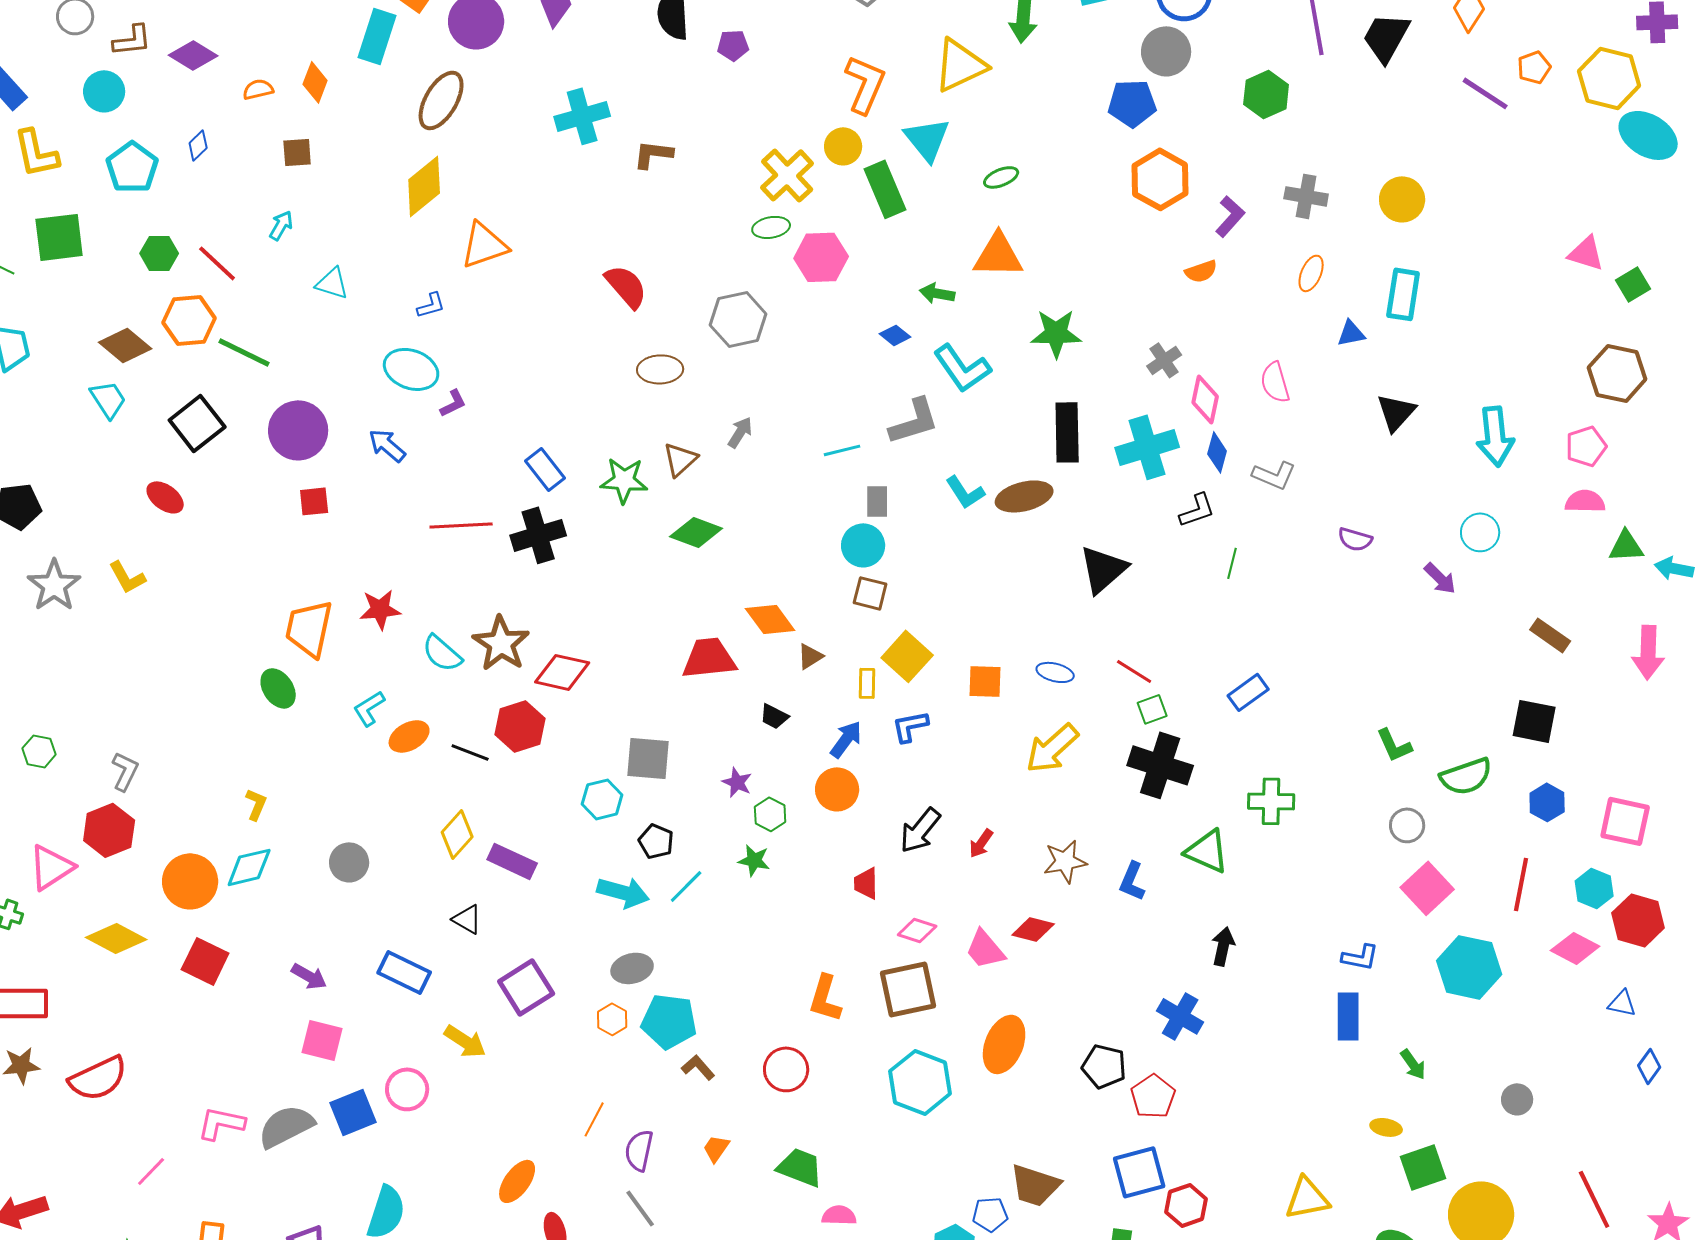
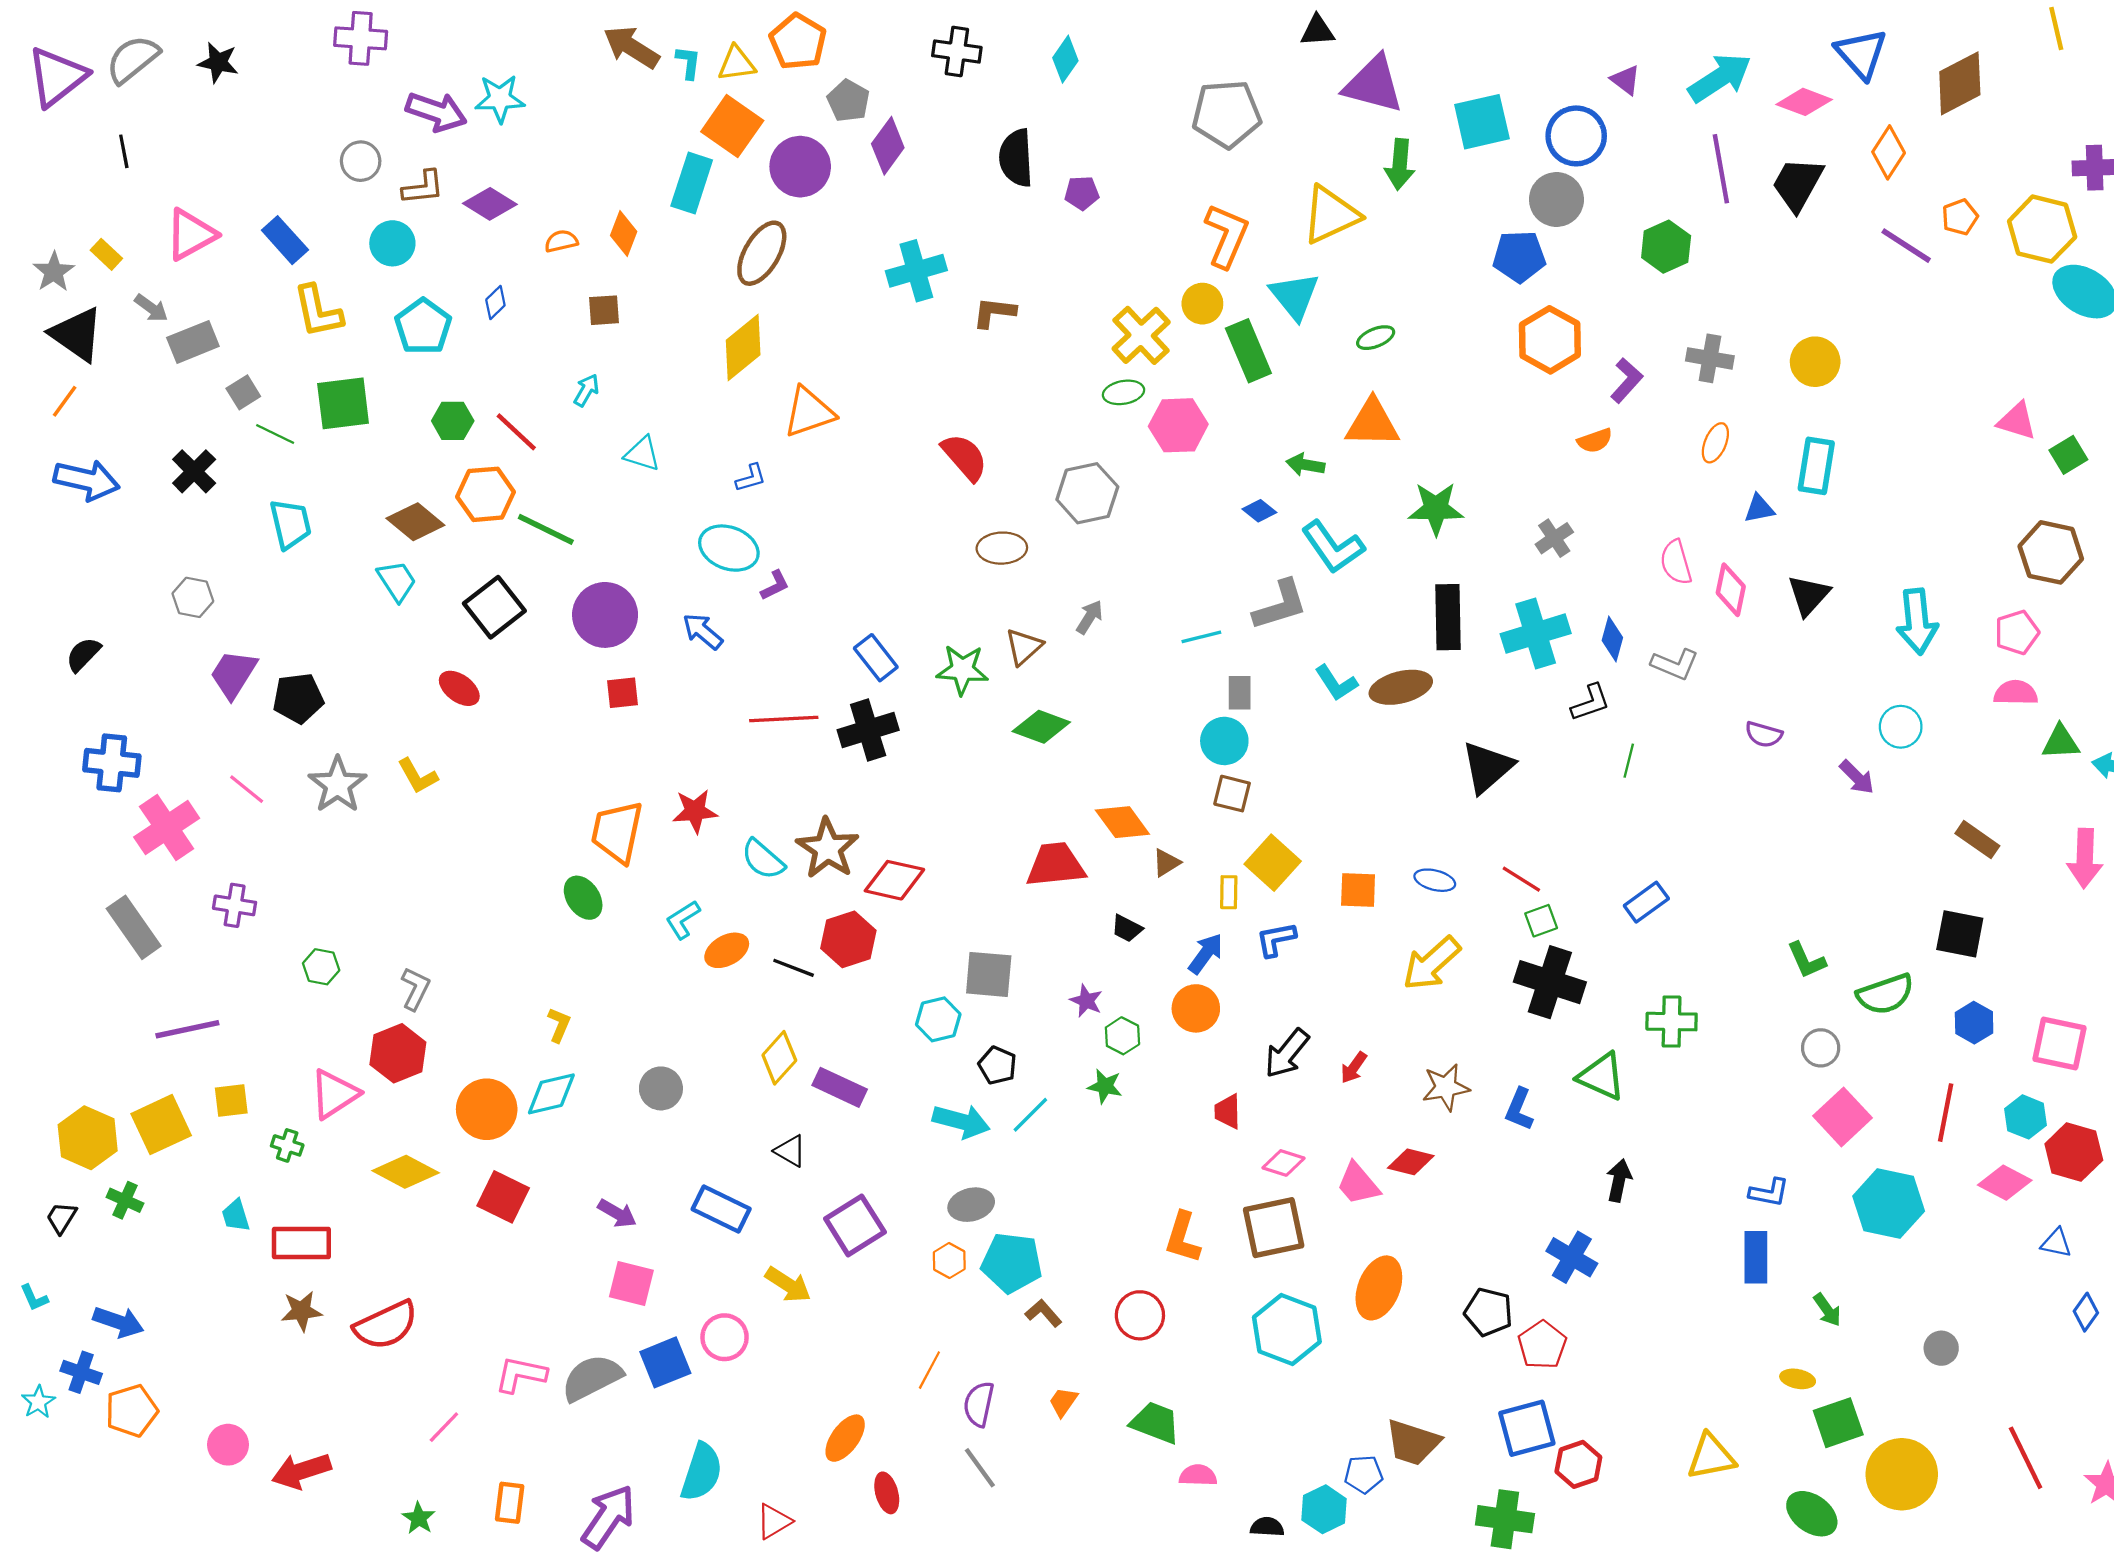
pink diamond: (1205, 399) -> (1731, 590), moved

